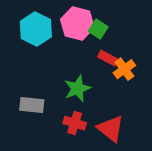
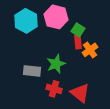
green square: (98, 29) -> (78, 30), moved
red rectangle: (108, 58) -> (78, 42), turned 56
gray rectangle: (32, 105) -> (32, 71), moved

